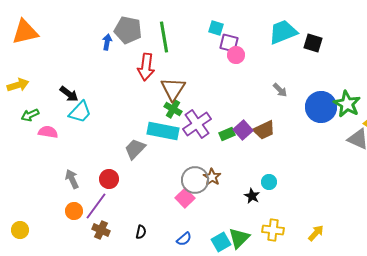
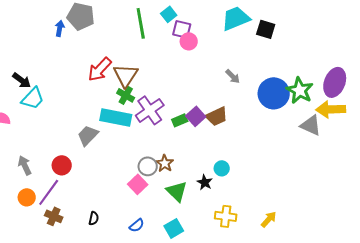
cyan square: (216, 28) -> (169, 14), turned 35
green line: (164, 37) -> (141, 23), moved
red arrow: (146, 67) -> (100, 69), moved, turned 36
gray circle: (195, 180) -> (148, 166), size x0.7
green triangle: (239, 238) -> (177, 191), moved, turned -30

